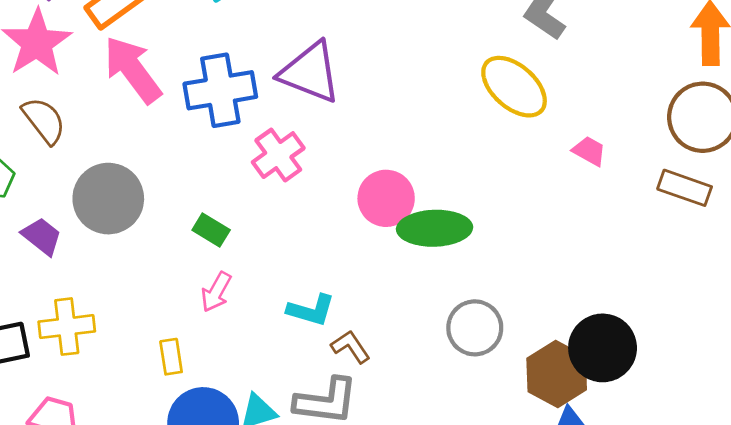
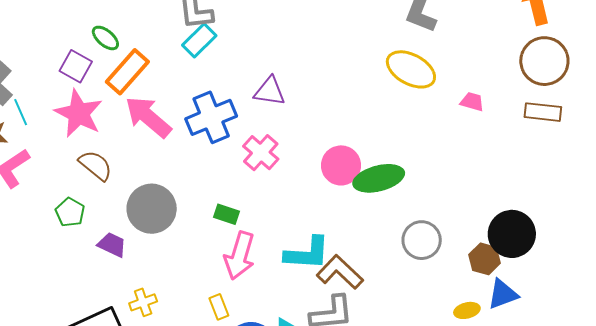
purple triangle: (310, 72) -> (270, 91), size x0.7
pink arrow: (216, 292) -> (240, 256), size x1.6
cyan L-shape: (311, 310) -> (307, 253), size x1.4
yellow cross: (67, 327) -> (143, 302), size x0.7
brown L-shape: (351, 347) -> (340, 272), size x1.6
brown hexagon: (557, 374) -> (485, 259), size x0.7

